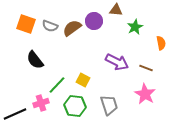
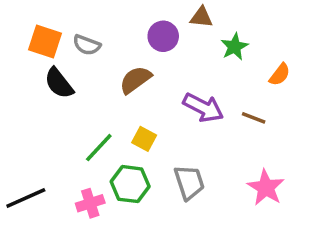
brown semicircle: (72, 28) -> (135, 80), moved
orange semicircle: (161, 43) -> (280, 75), turned 48
black semicircle: (35, 60) -> (59, 83), moved
pink star: (145, 94) -> (266, 188), moved
pink cross: (41, 103) -> (90, 203), moved

